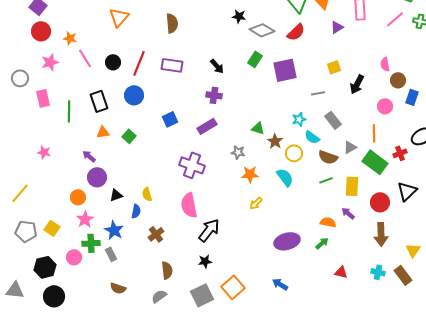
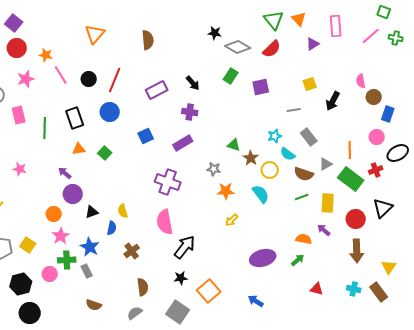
purple rectangle: (172, 65) -> (157, 90), moved, turned -35
purple square: (285, 70) -> (261, 87), size x0.7
pink circle: (385, 106) -> (377, 137), moved
orange square: (233, 287) -> (209, 291), moved
gray square: (202, 295) -> (178, 312), turned -30

